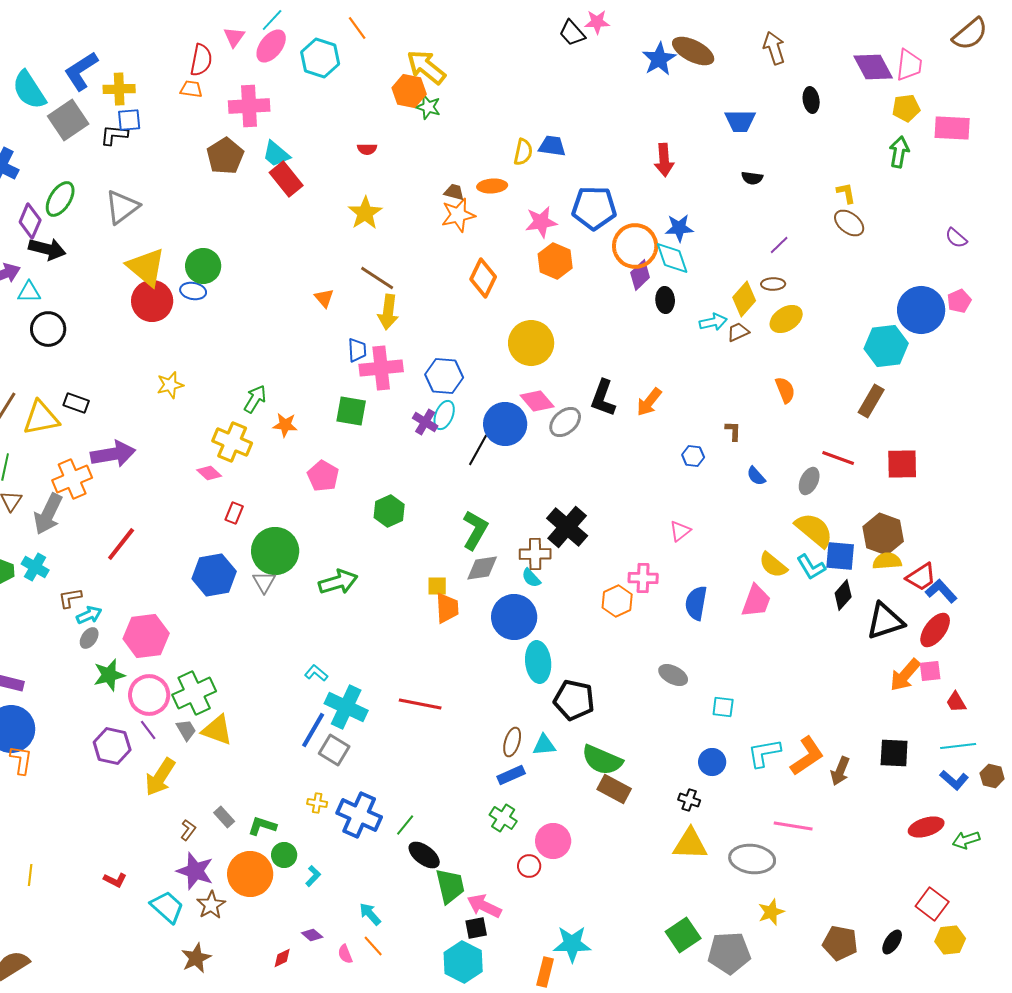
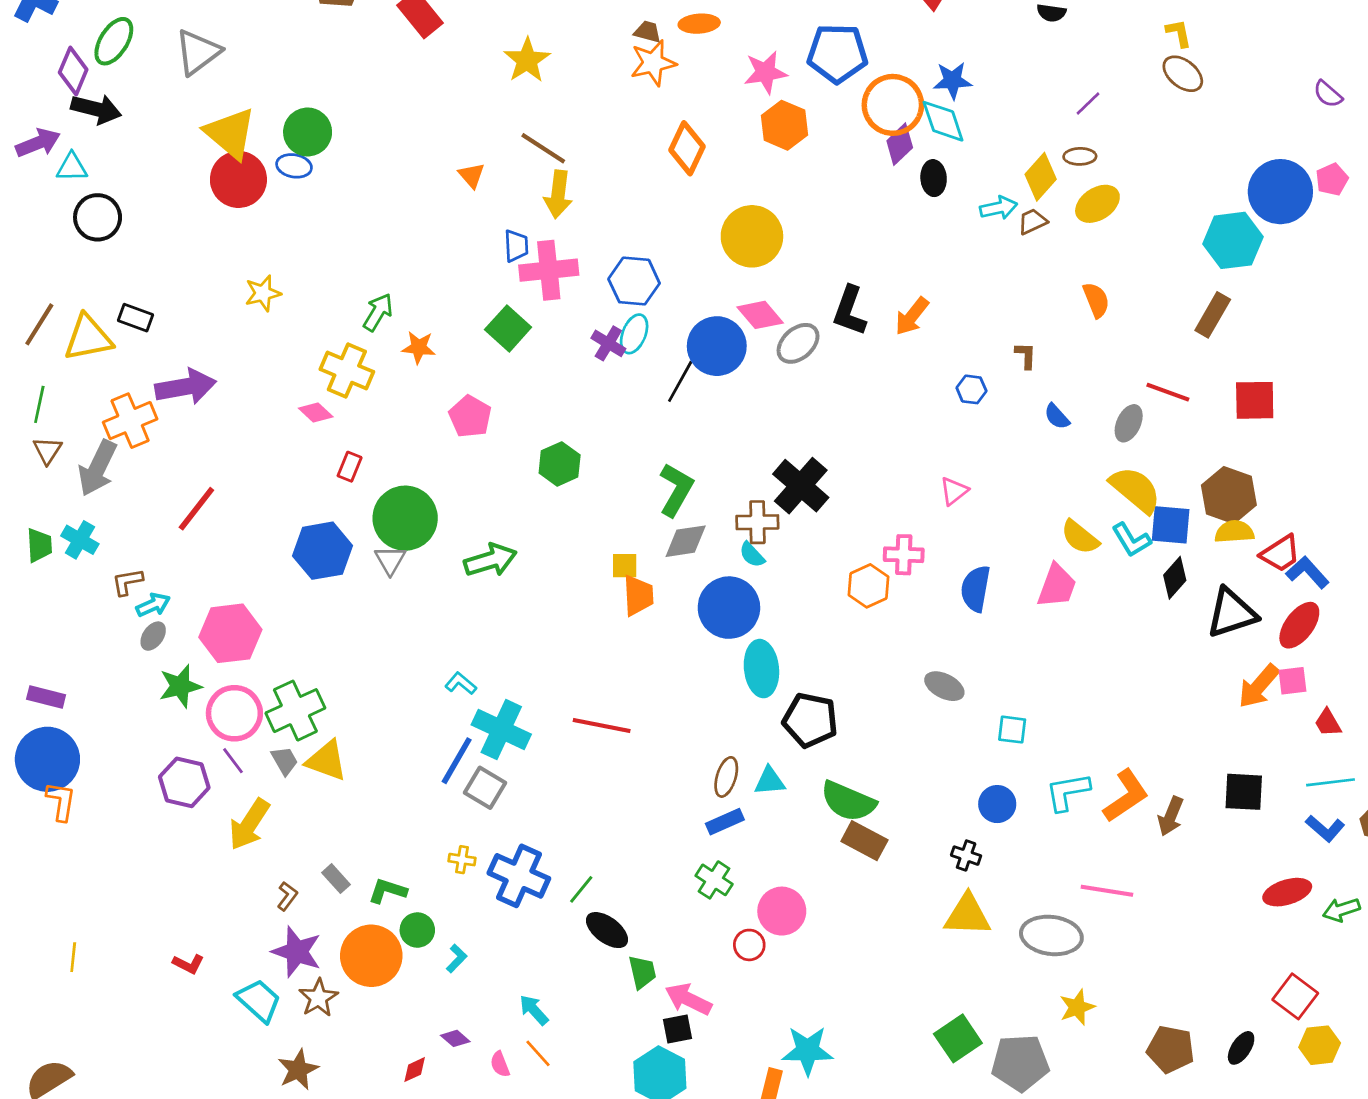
green square: (351, 411) -> (508, 328), turned 32
green trapezoid: (450, 886) -> (642, 972), size x0.7

